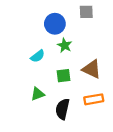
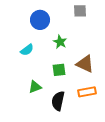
blue circle: (55, 24) -> (40, 20), moved
cyan semicircle: (38, 56) -> (27, 50), moved

